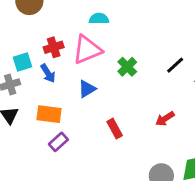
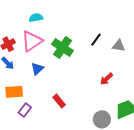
green cross: (127, 67) -> (63, 47), size x1.5
red arrow: (165, 119) -> (106, 79), moved
red rectangle: (115, 129) -> (59, 101), moved

